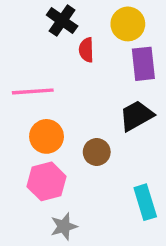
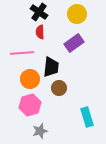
red semicircle: (86, 50) -> (40, 32), moved
purple rectangle: (143, 64) -> (74, 43), moved, turned 60
black trapezoid: (136, 116) -> (51, 67), moved, turned 125

